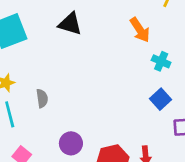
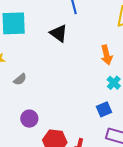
gray semicircle: (42, 98) -> (20, 79), turned 40

